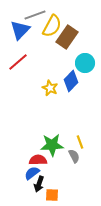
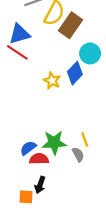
blue triangle: (20, 30) -> (19, 34), moved, turned 30
red line: (18, 62) -> (17, 52), turned 75
blue semicircle: (32, 173) -> (28, 148), moved
orange square: (52, 195) -> (26, 197), moved

